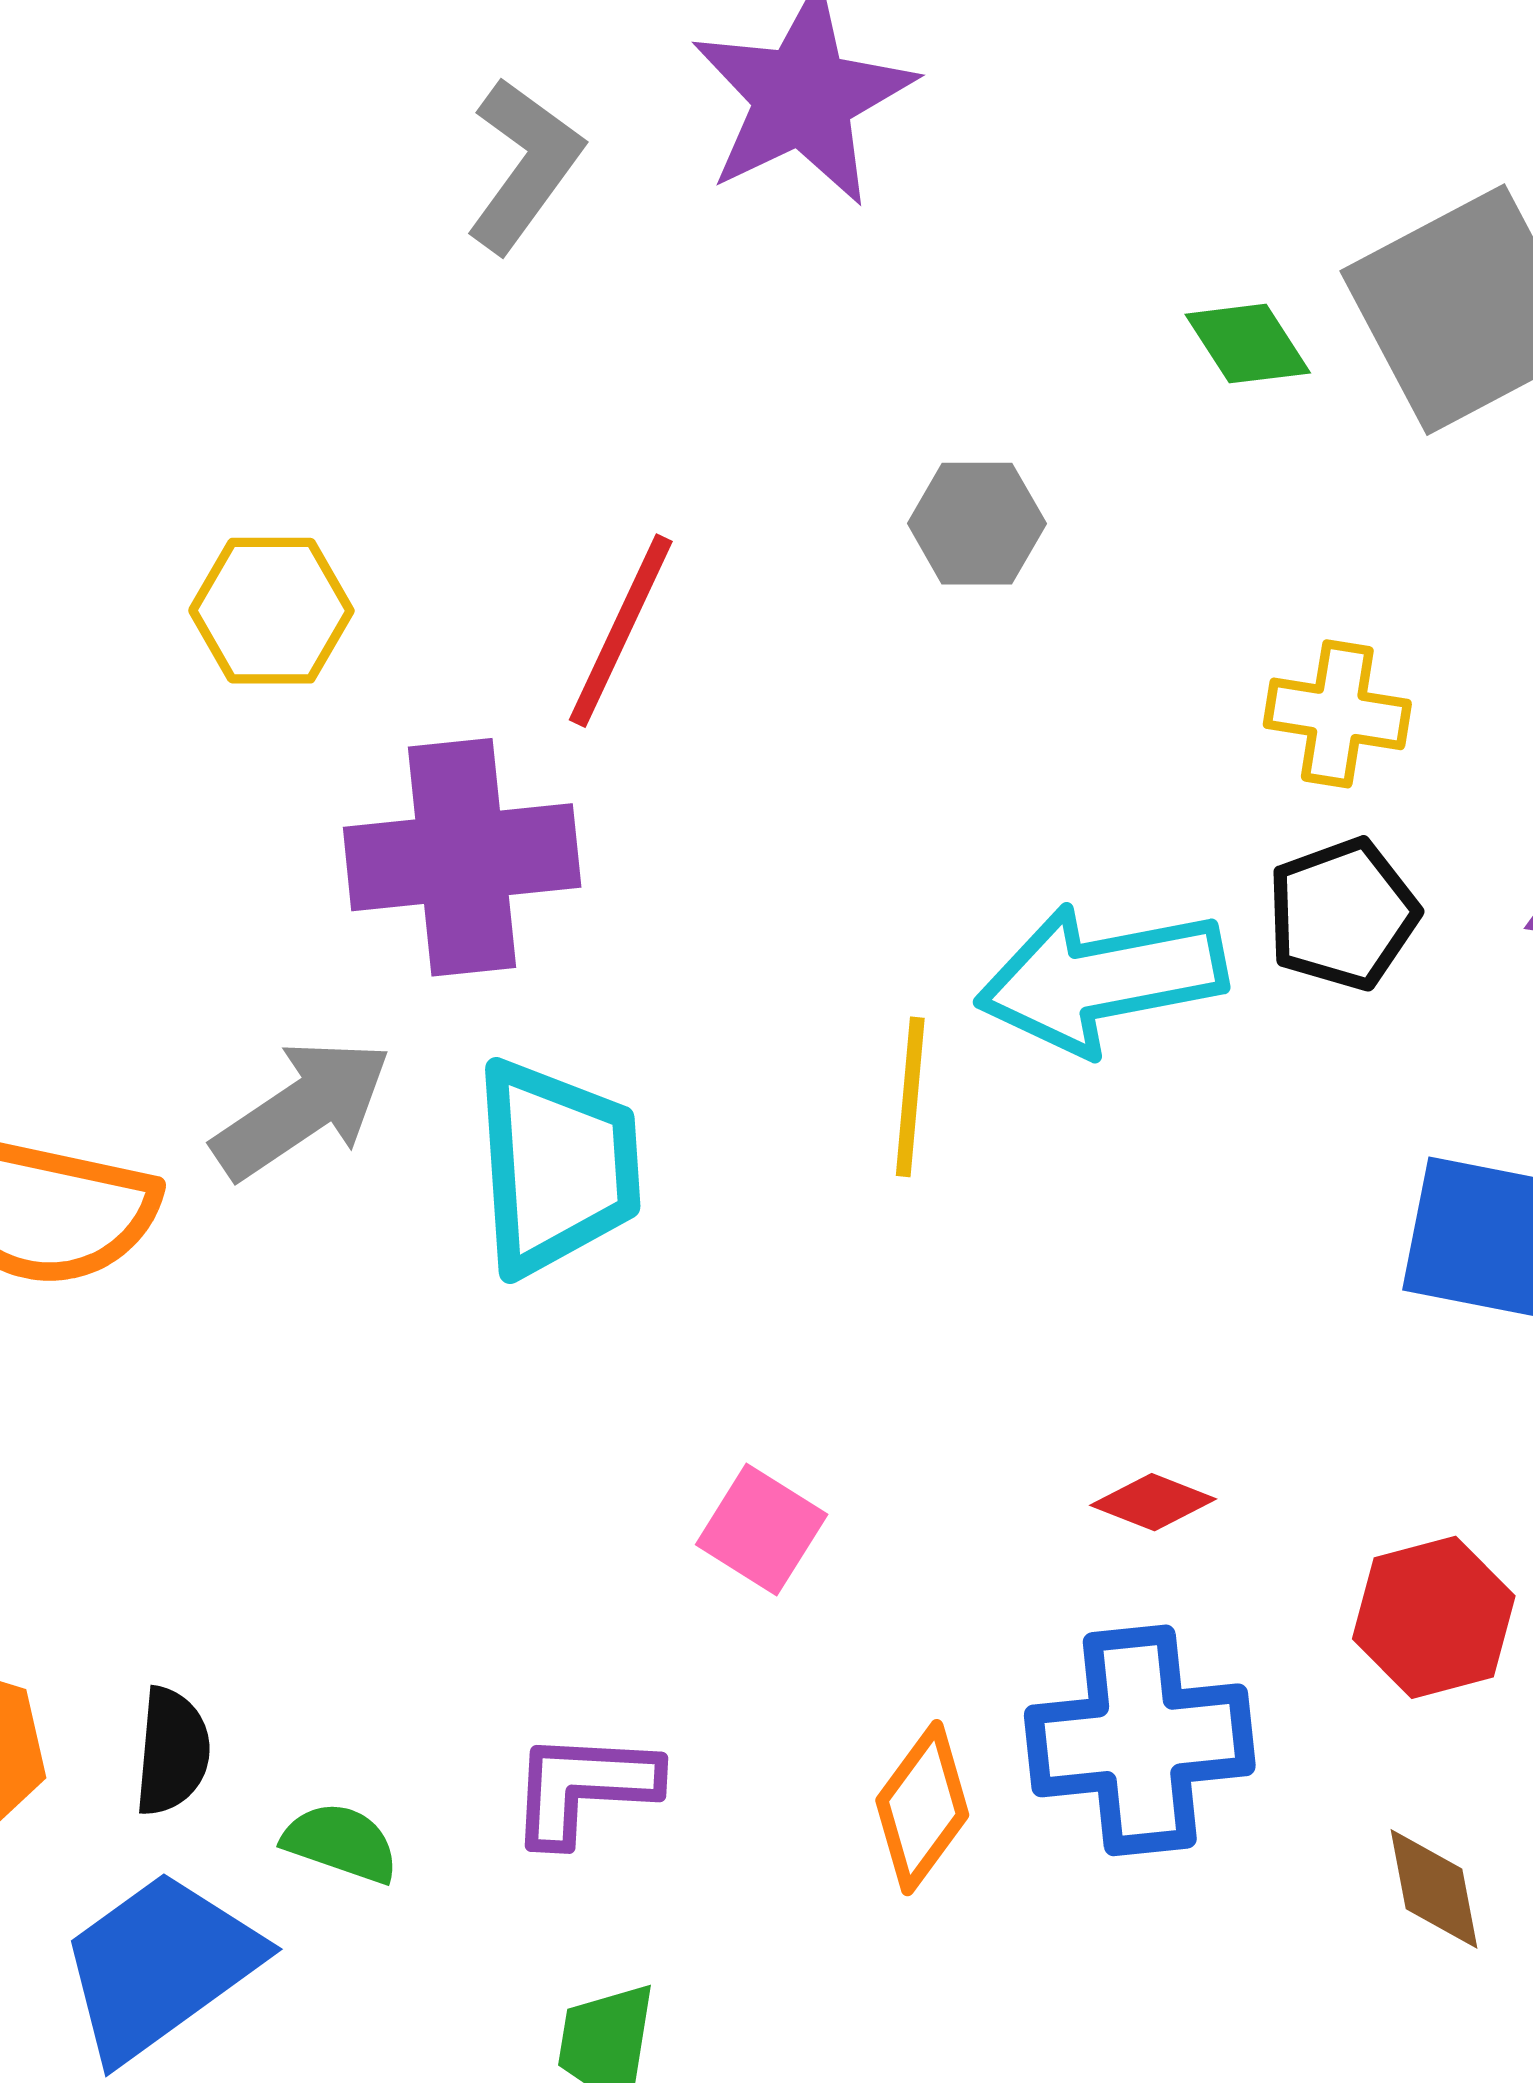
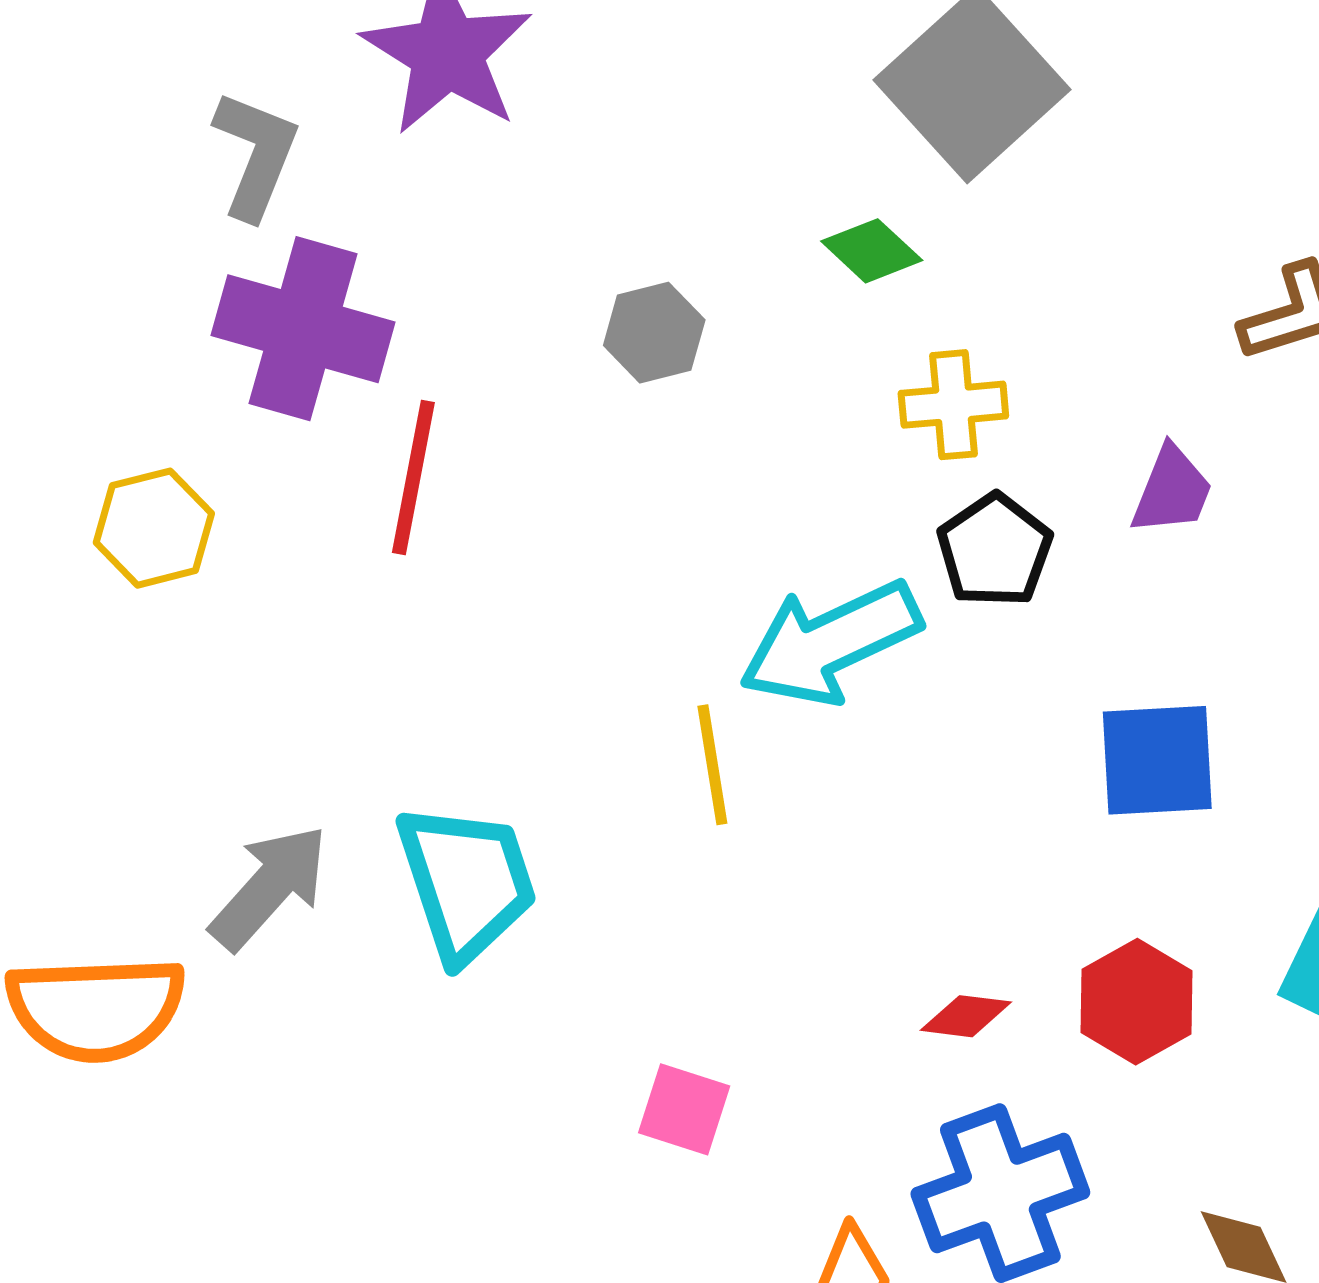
green diamond: (1248, 344) -> (872, 251), moved
purple cross: (462, 857) -> (303, 329), moved, turned 36
red hexagon: (1434, 1617) -> (1137, 1002), moved

